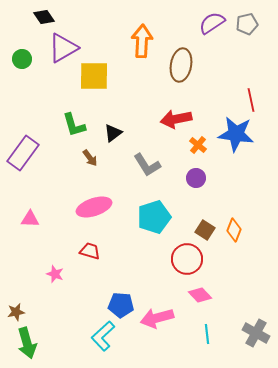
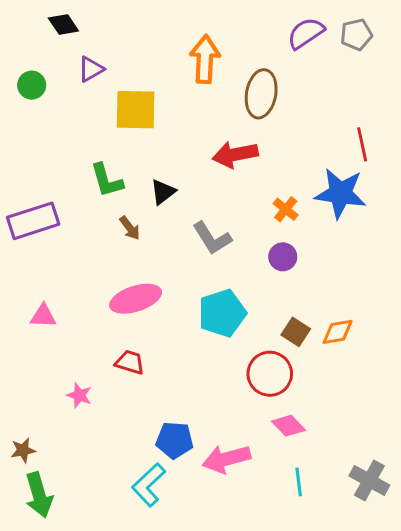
purple triangle: (63, 48) -> (91, 69), size x0.6
red arrow: (176, 119) -> (235, 154), moved
purple rectangle: (23, 153) -> (33, 221), turned 36
orange diamond: (234, 230) -> (338, 332), turned 60

